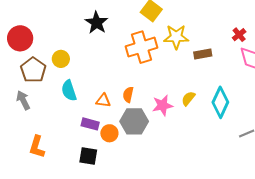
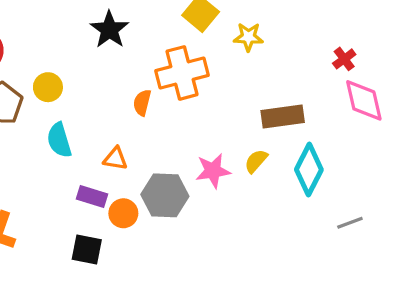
yellow star: (176, 37) -> (248, 37), moved, size x0.7
brown rectangle: (203, 54) -> (283, 117), moved, size x1.4
orange semicircle: (128, 95) -> (142, 103), moved

